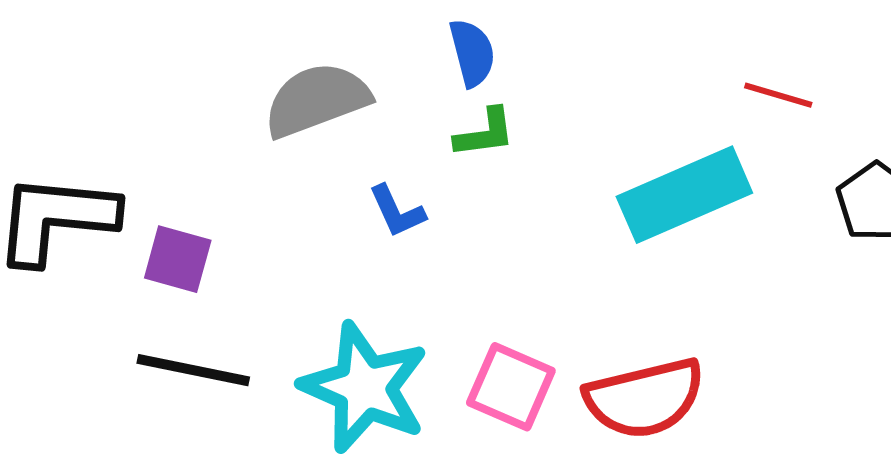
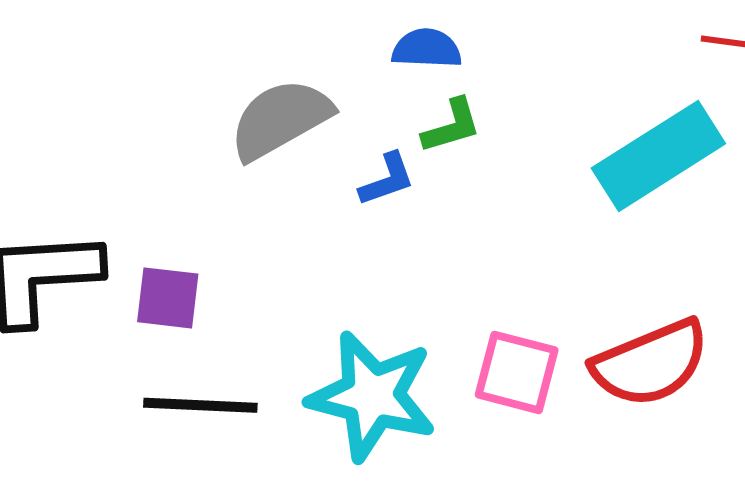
blue semicircle: (472, 53) -> (427, 49), turned -64
blue L-shape: (397, 211) -> (387, 180), moved, turned -76

